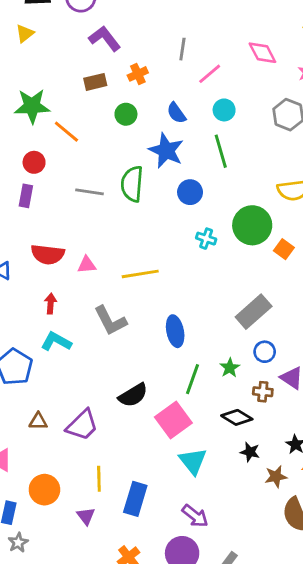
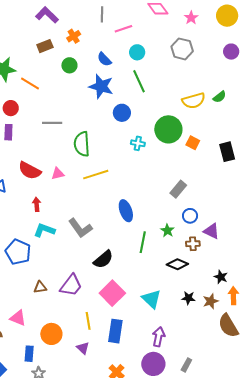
pink line: (210, 74) -> (123, 29), turned 30
green semicircle: (132, 184) -> (82, 144), moved
red semicircle: (48, 254) -> (30, 171), turned 30
gray rectangle: (254, 312) -> (178, 189), size x0.7
gray L-shape: (110, 321) -> (80, 228), moved
pink square: (173, 420) -> (112, 293), moved
black star: (250, 452) -> (188, 298), moved
purple arrow: (195, 516) -> (159, 337), turned -108

